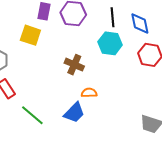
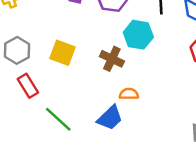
yellow square: (30, 35) -> (63, 53), moved
cyan hexagon: (110, 43) -> (138, 35), moved

